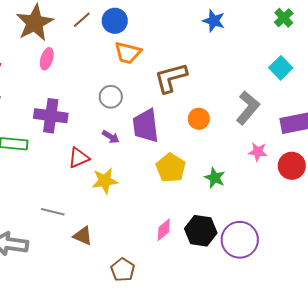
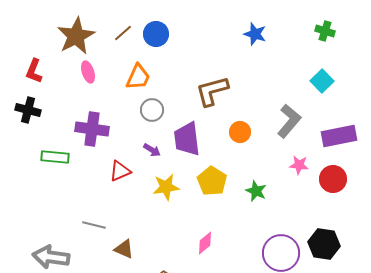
green cross: (284, 18) -> (325, 31), turned -30
orange trapezoid: (128, 53) -> (138, 77), moved, turned -80
pink ellipse: (47, 59) -> (88, 72), turned -35
yellow star: (105, 181) -> (166, 187), moved
black hexagon: (201, 231) -> (324, 244), moved

